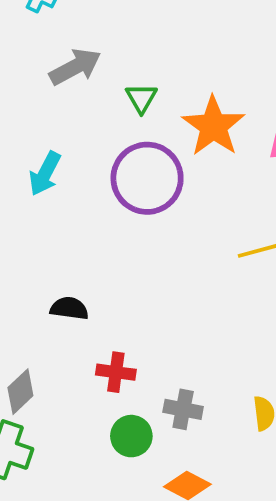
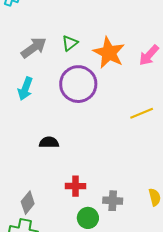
gray arrow: (75, 67) -> (34, 48), moved
green triangle: (141, 98) -> (70, 43), turned 30
black semicircle: (69, 308) -> (49, 142), moved

